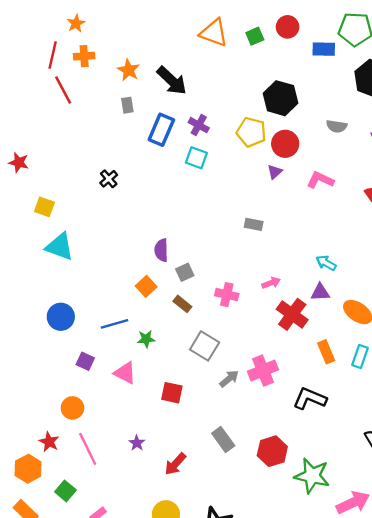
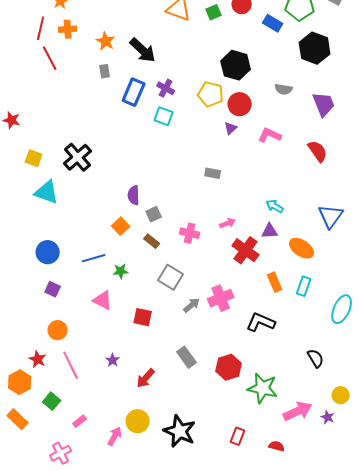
blue rectangle: (324, 49) -> (273, 23), turned 30
black cross: (109, 179) -> (78, 157), moved, size x1.8
purple square: (85, 361) -> (53, 289), moved

